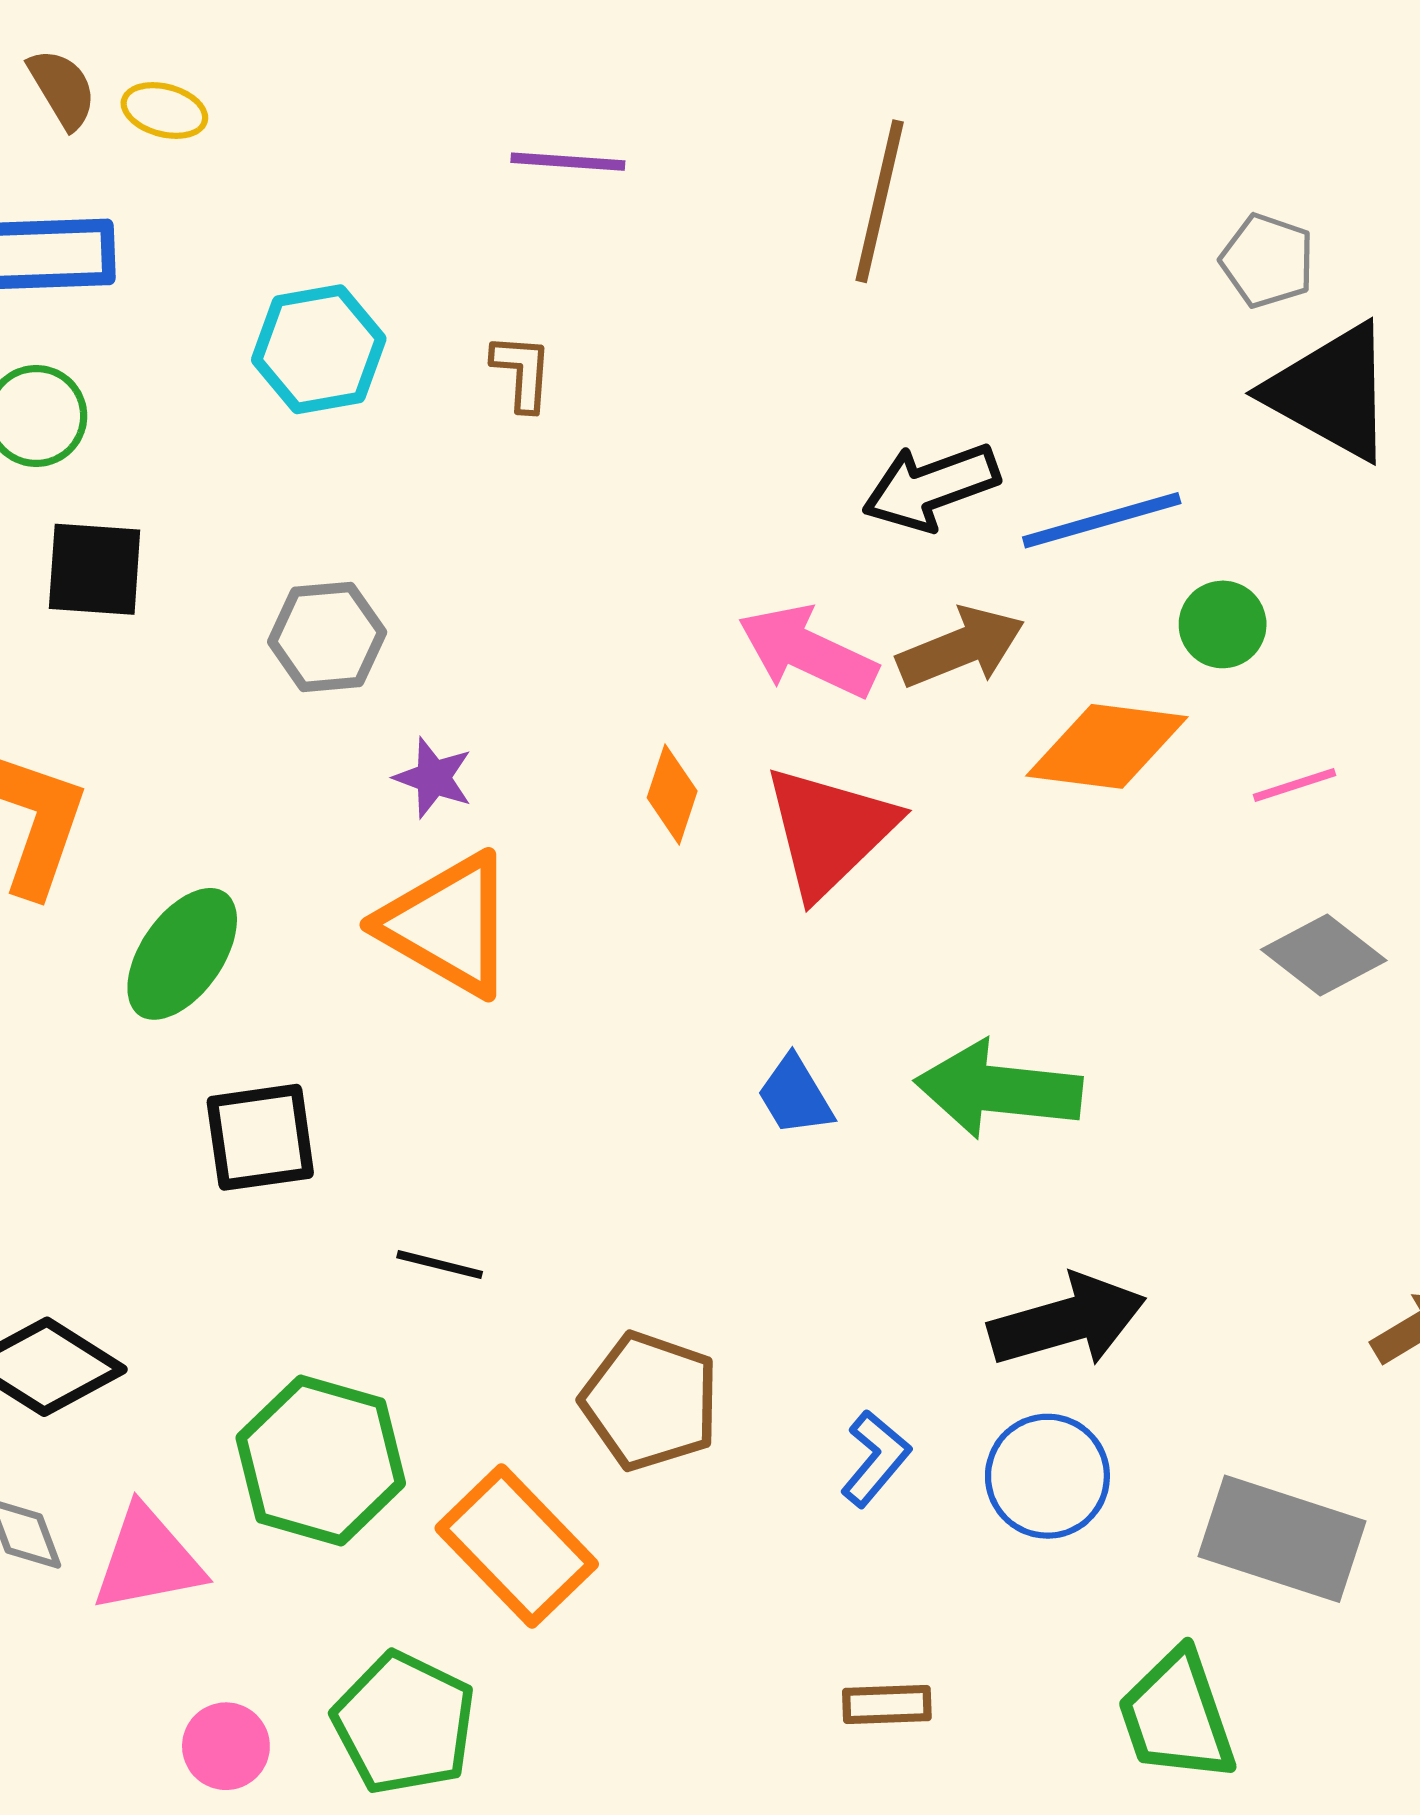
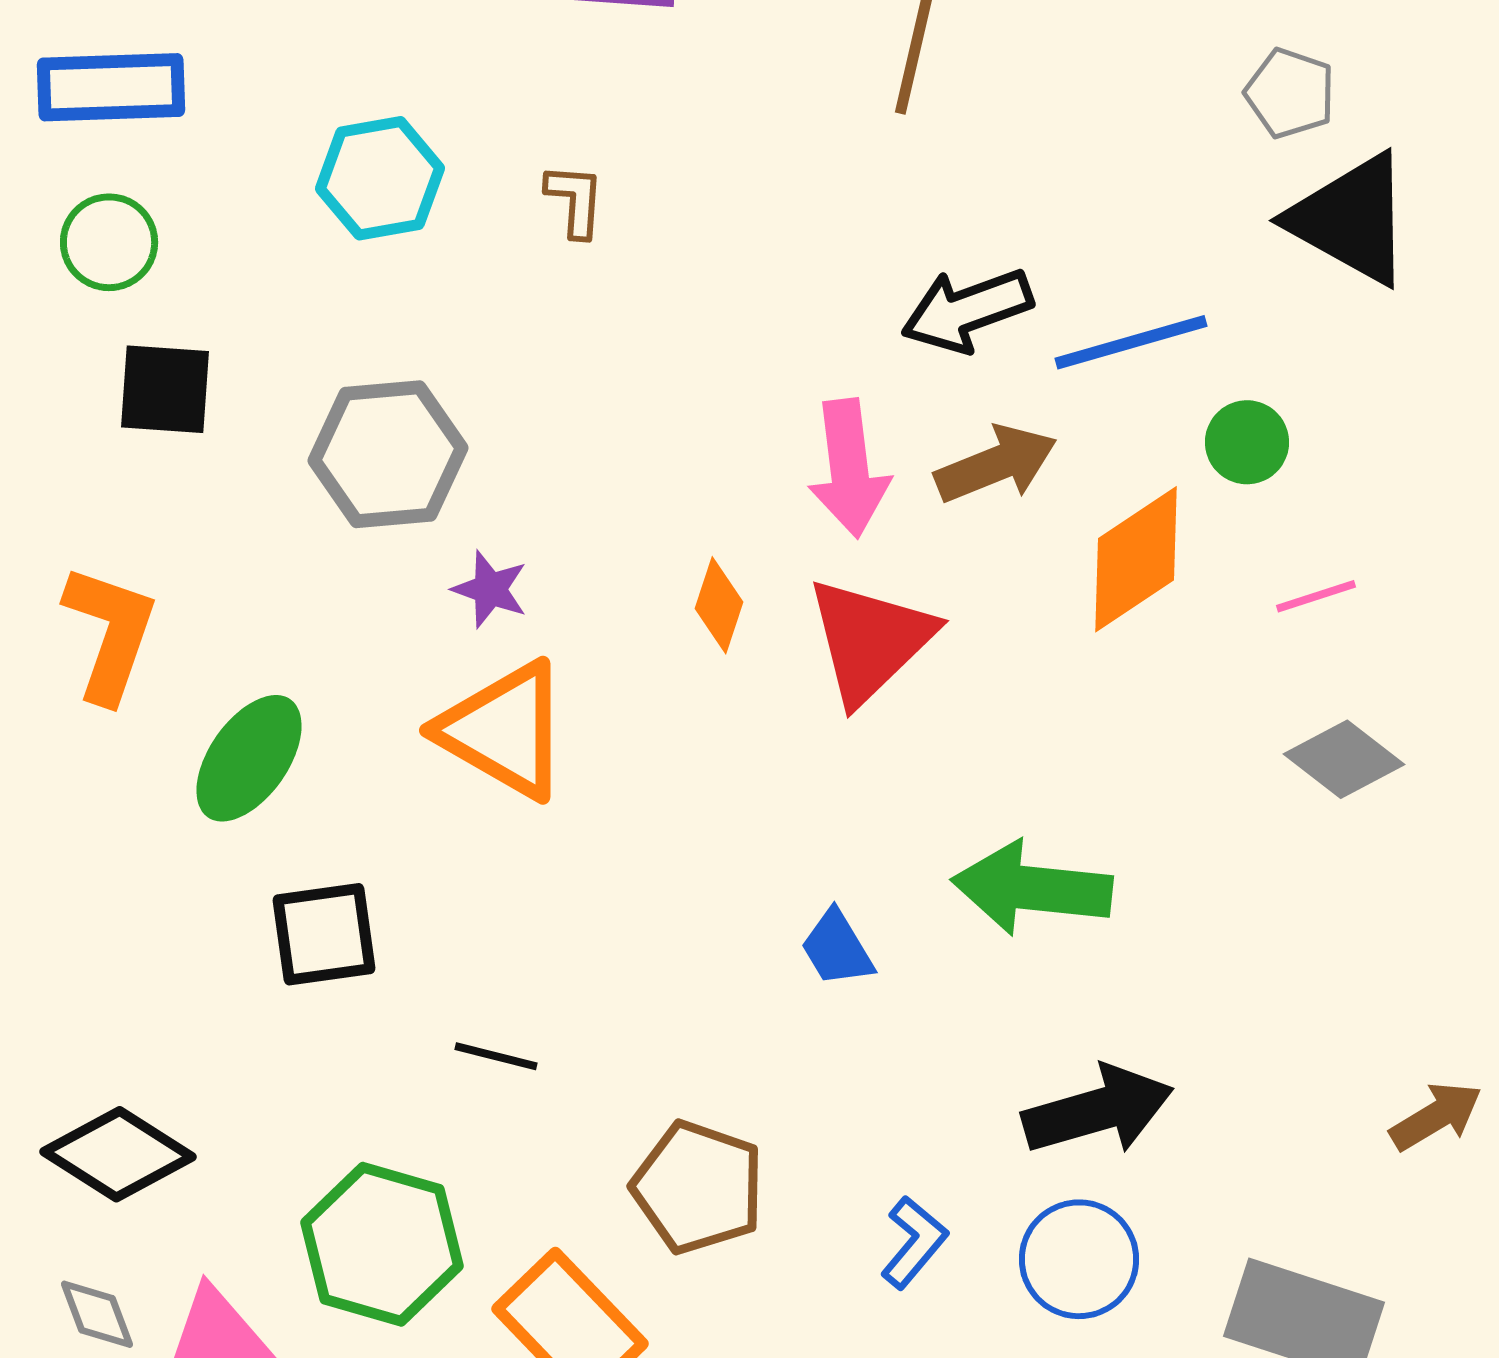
gray hexagon: (327, 637) -> (388, 454), size x1.4
pink arrow: (808, 652) -> (849, 468), turned -122
orange diamond: (1107, 746) -> (1136, 559), turned -41
blue trapezoid: (795, 1096) -> (837, 948), moved

